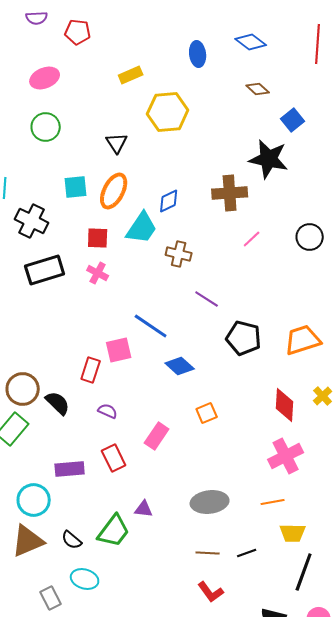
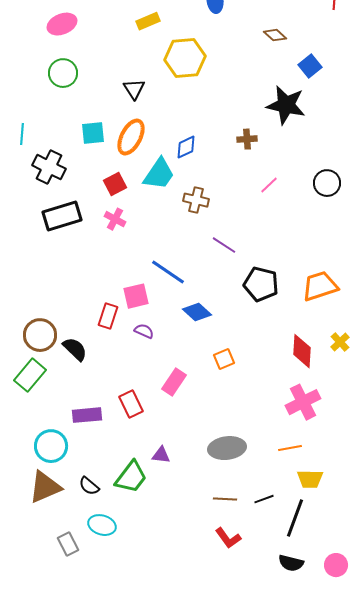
brown cross: (230, 193) -> (247, 139), size x0.6
red square: (98, 238) -> (115, 184), turned -30
purple semicircle: (108, 411) -> (144, 331), moved
black line: (304, 572) -> (295, 518), moved

